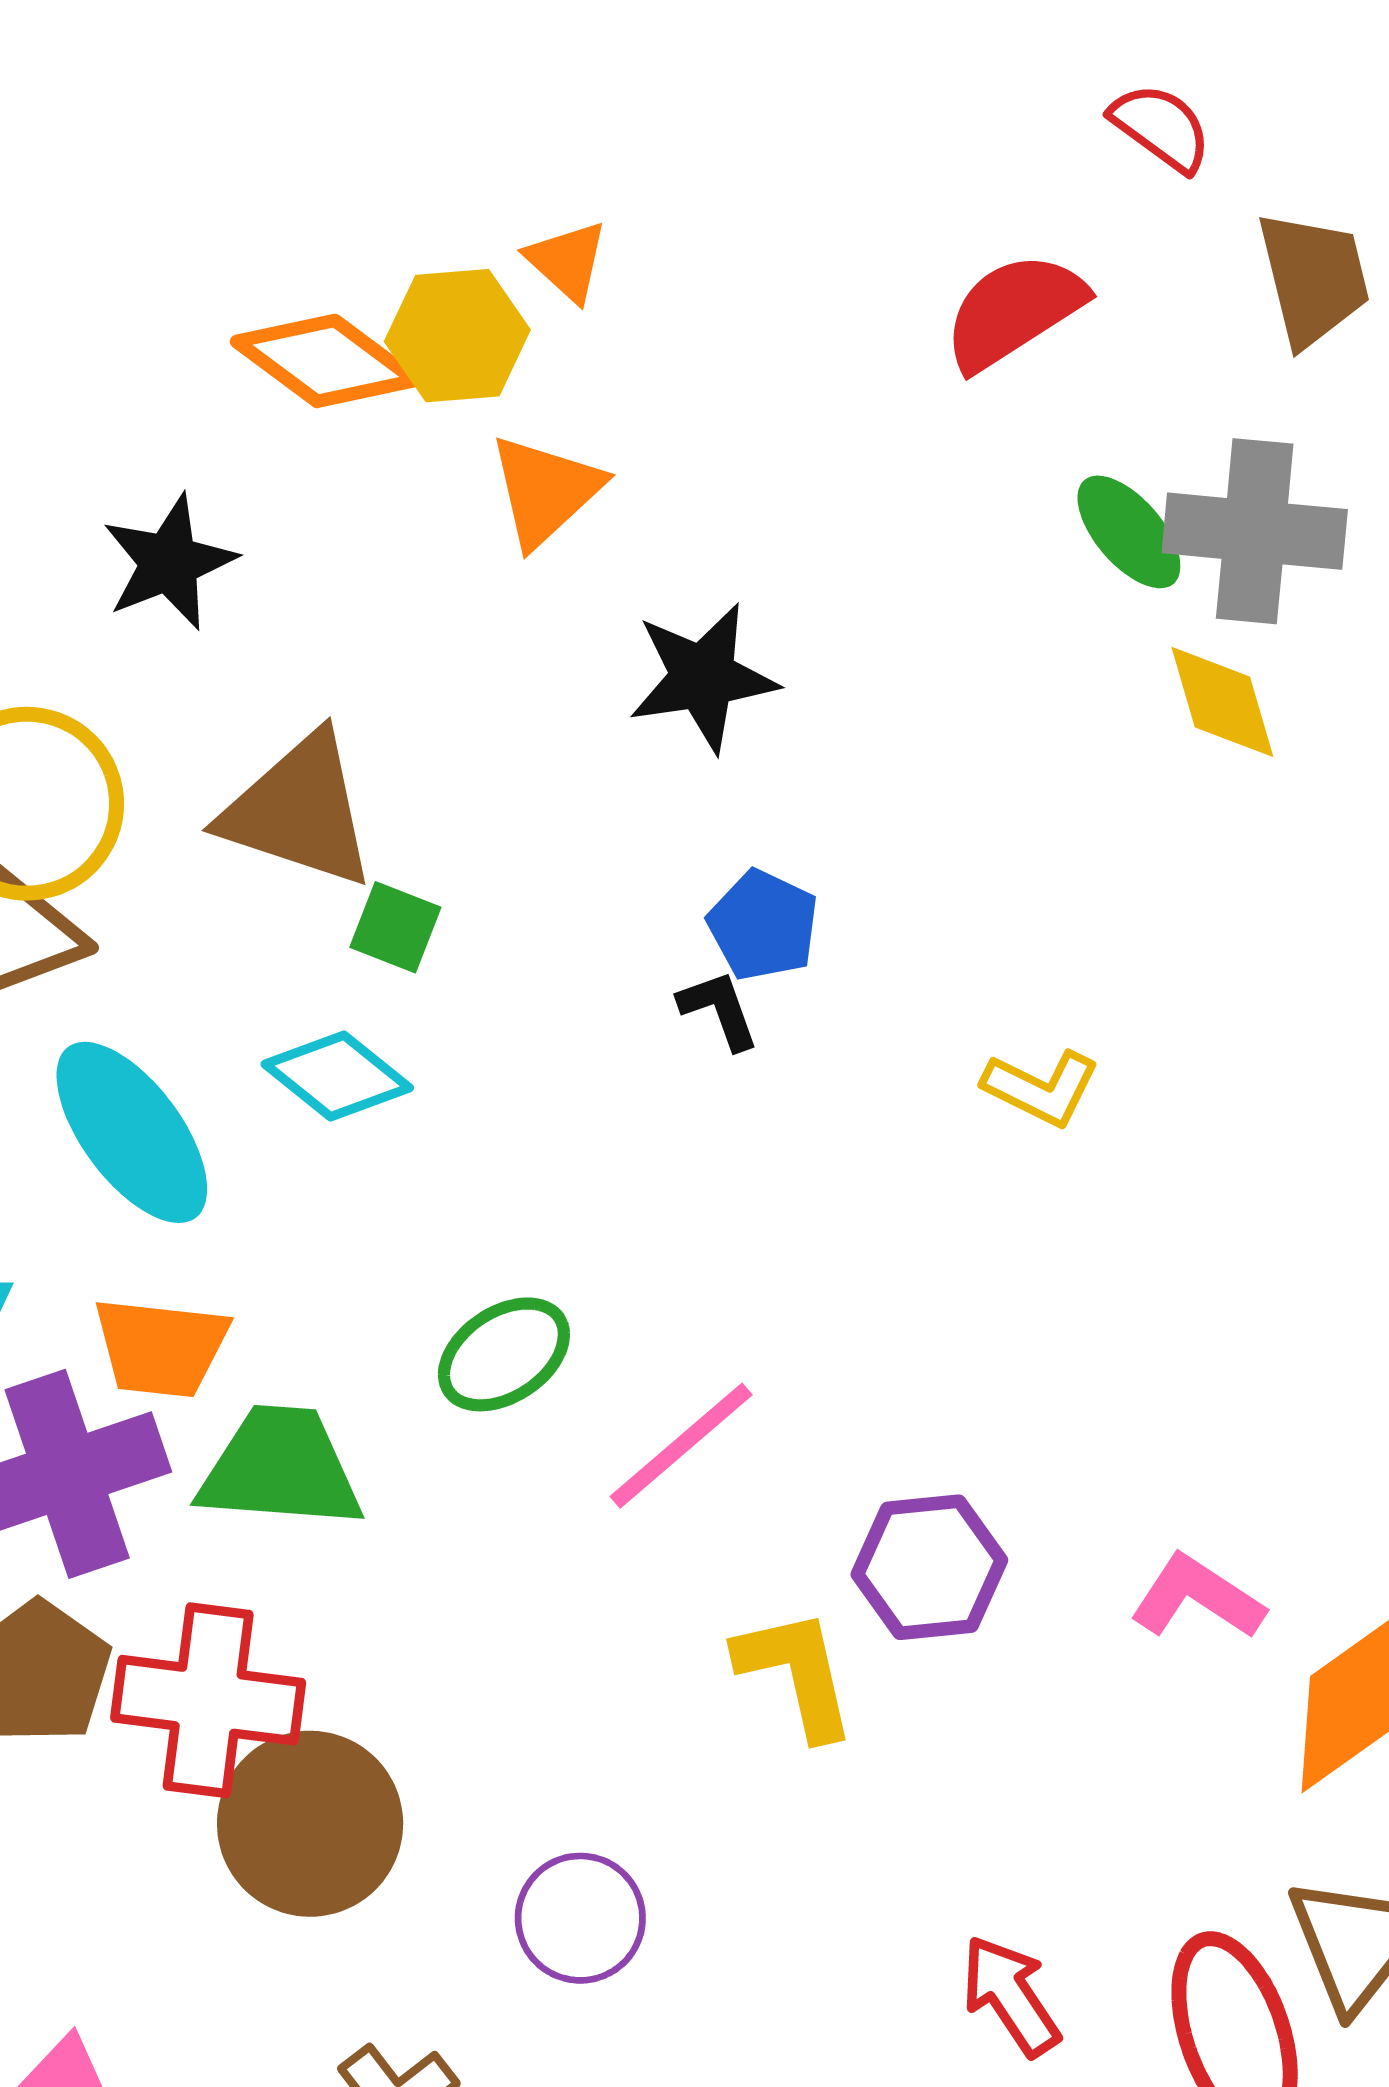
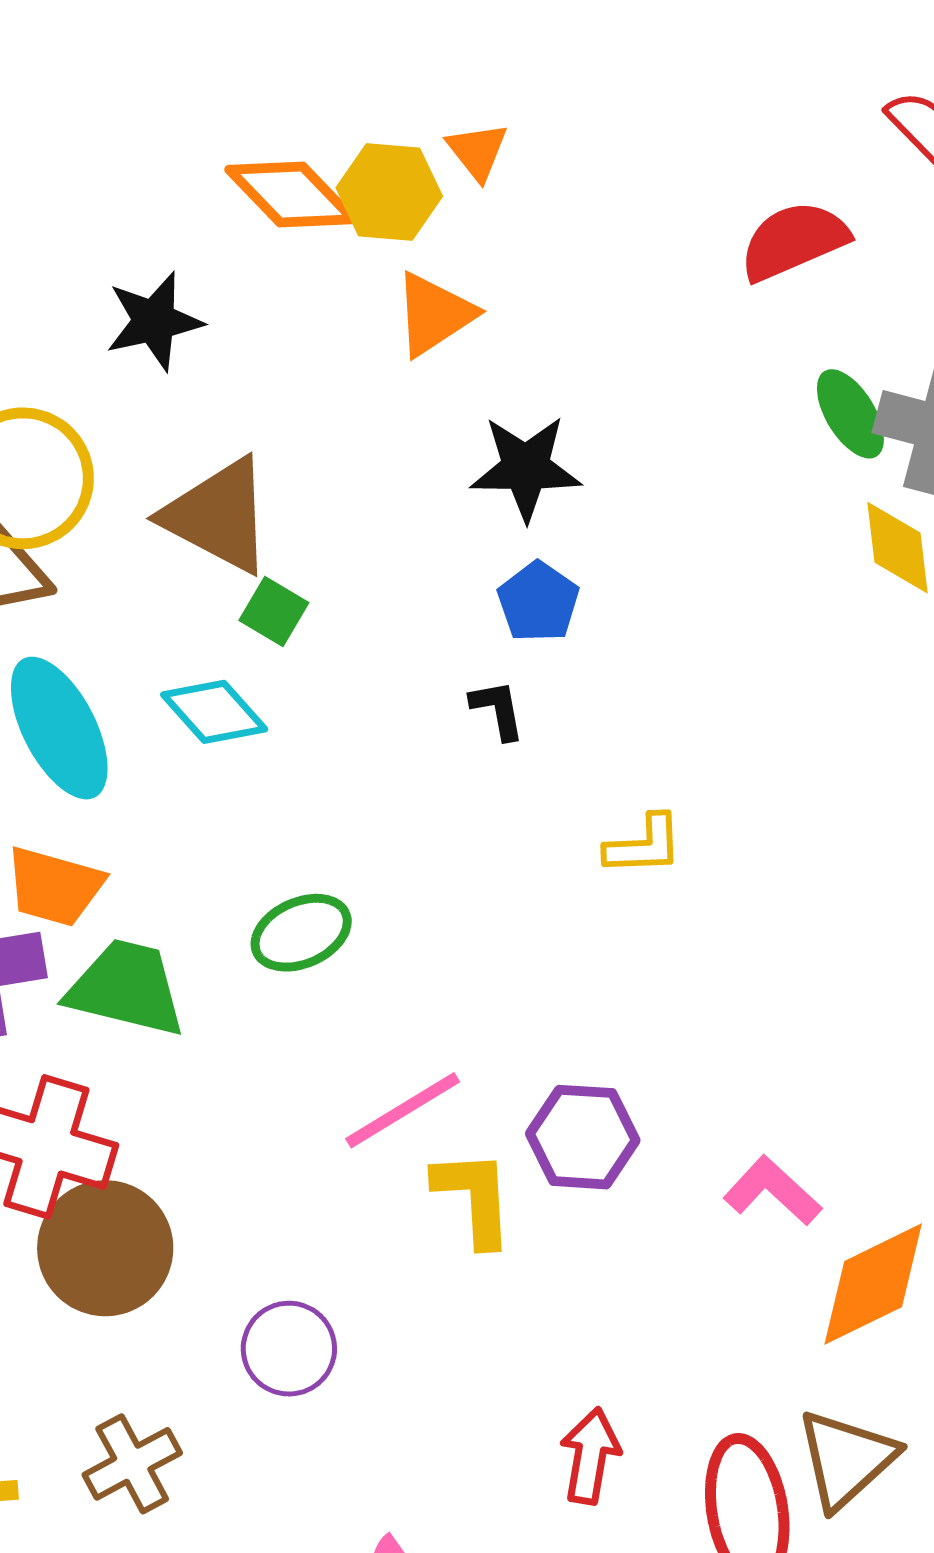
blue pentagon: (763, 925) -> (538, 602), moved
yellow L-shape: (1041, 1088) -> (644, 845), moved, turned -38
pink line: (681, 1446) -> (403, 1110), moved
red arrow: (1011, 1996) -> (590, 1456), turned 34

